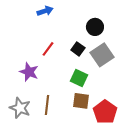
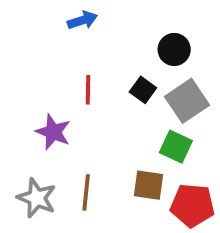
red line: (48, 49) -> (88, 90), turned -35
green square: (79, 78) -> (176, 147), moved
red pentagon: (105, 112) -> (192, 205), turned -30

